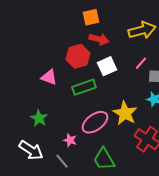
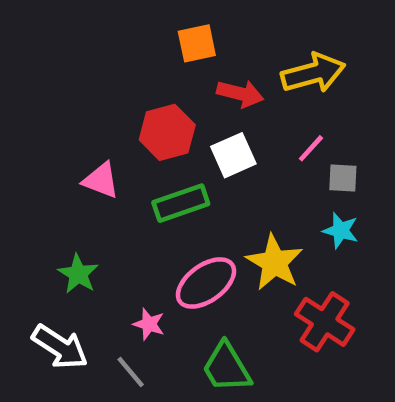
red arrow: (99, 39) -> (240, 94), moved

